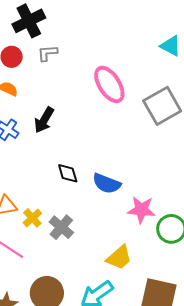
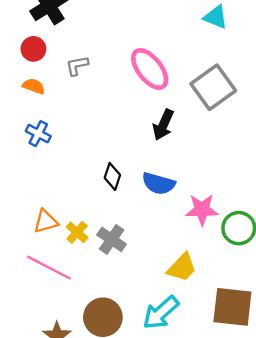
gray L-shape: (48, 53) -> (77, 66), moved
black arrow: (44, 120) -> (163, 125), moved
black diamond: (68, 173) -> (112, 176), turned 40

